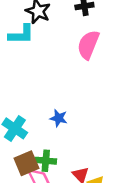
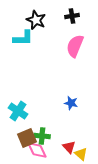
blue star: (59, 118) -> (71, 103), moved

